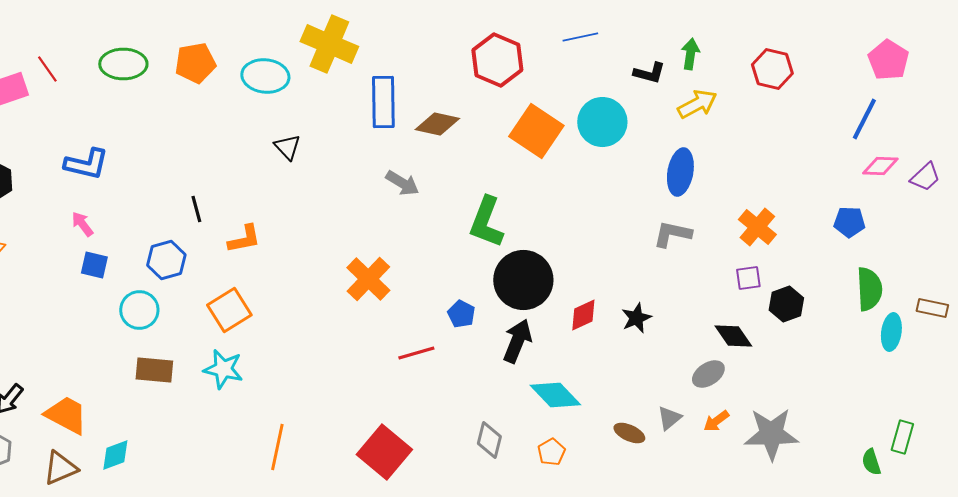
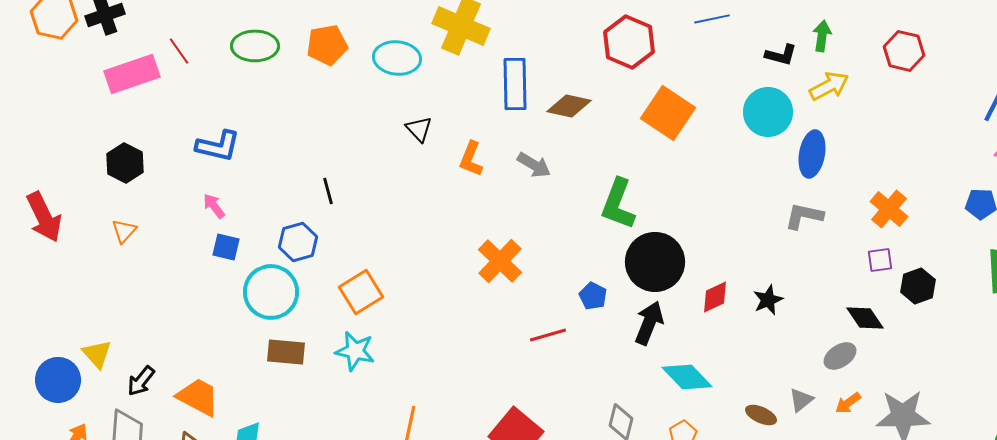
cyan circle: (602, 122) -> (768, 112), moved
orange L-shape: (244, 239) -> (471, 159), moved, turned 123
cyan circle: (139, 310) -> (271, 292), size x1.4

